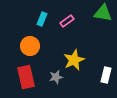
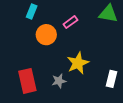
cyan rectangle: (42, 19) -> (32, 12), moved
orange circle: (30, 46) -> (46, 35), moved

